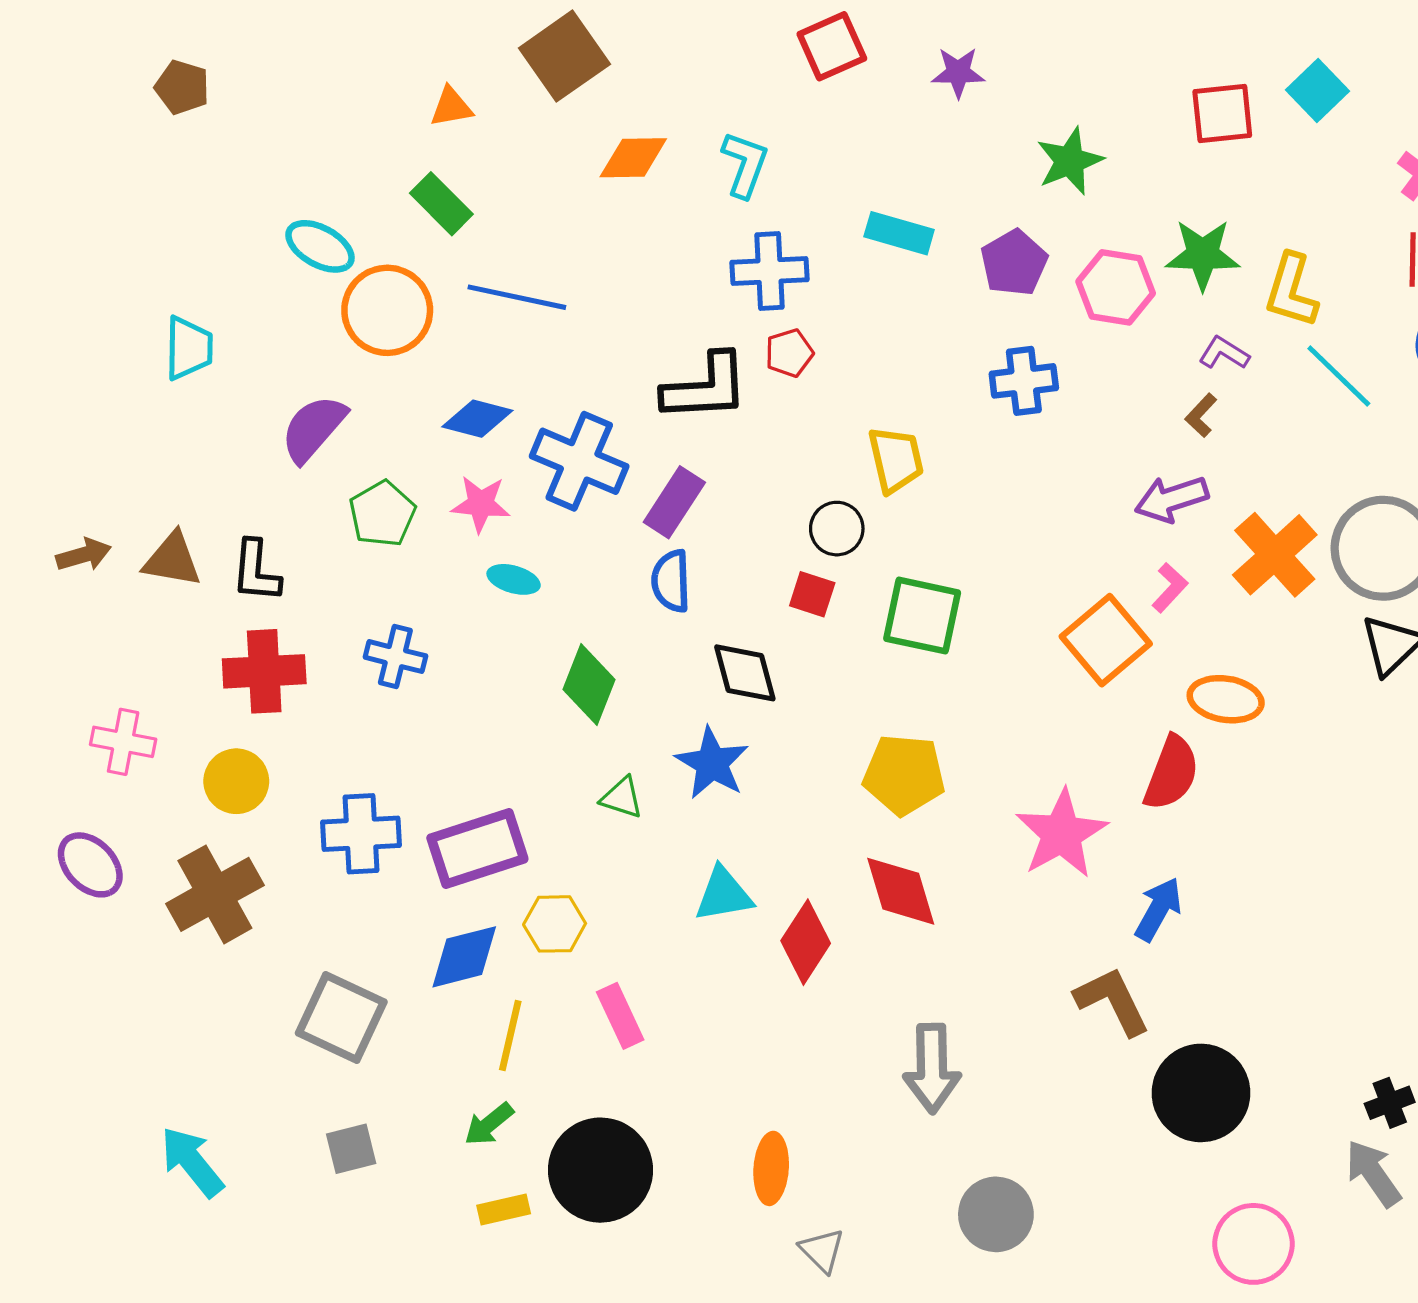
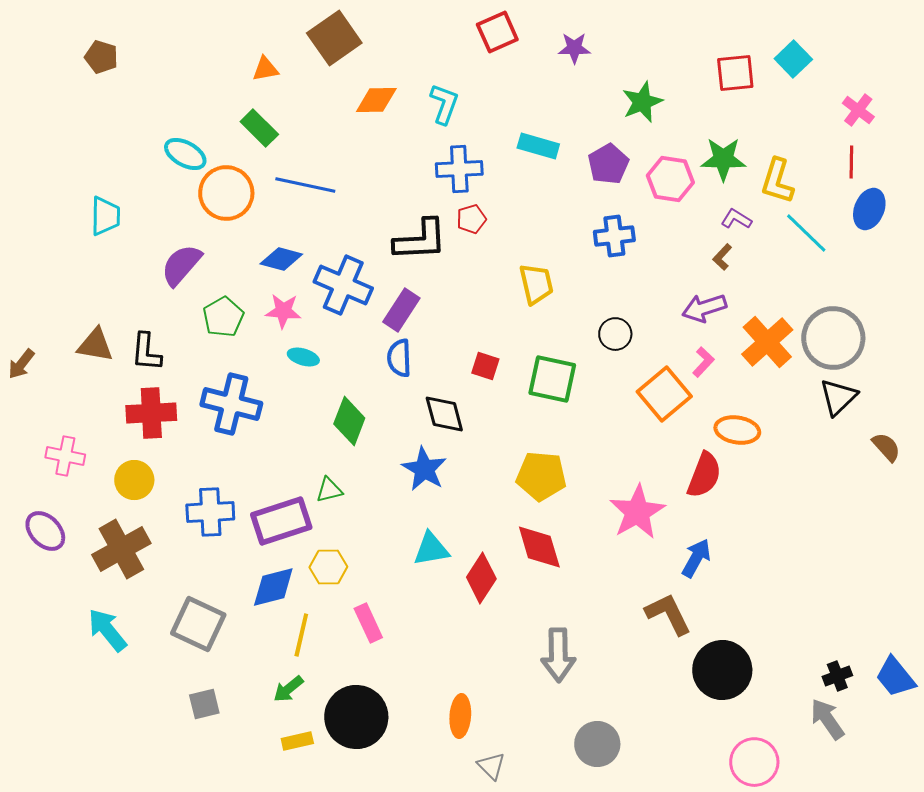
black circle: (837, 529) -> (615, 334), moved
brown arrow: (84, 555) -> (21, 364), moved, turned 144
blue cross: (395, 657) -> (231, 404), size x1.6
green triangle: (622, 798) -> (329, 490), moved, turned -32
cyan arrow: (192, 1162) -> (107, 630), moved

